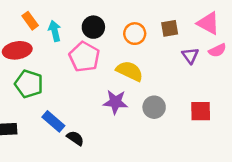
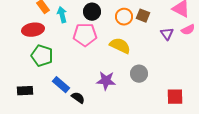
brown square: (170, 28) -> (143, 16), moved, turned 32
pink pentagon: (84, 57) -> (85, 35), turned -30
purple star: (115, 102) -> (106, 81), moved
red square: (201, 111) -> (175, 97), moved

